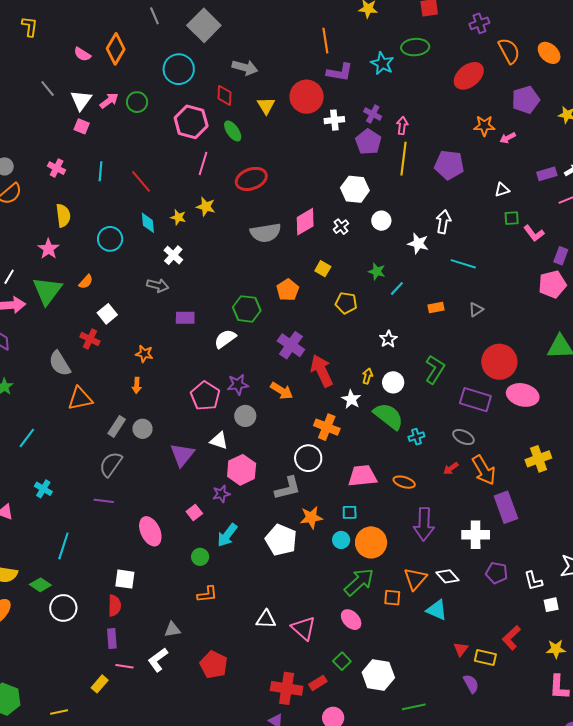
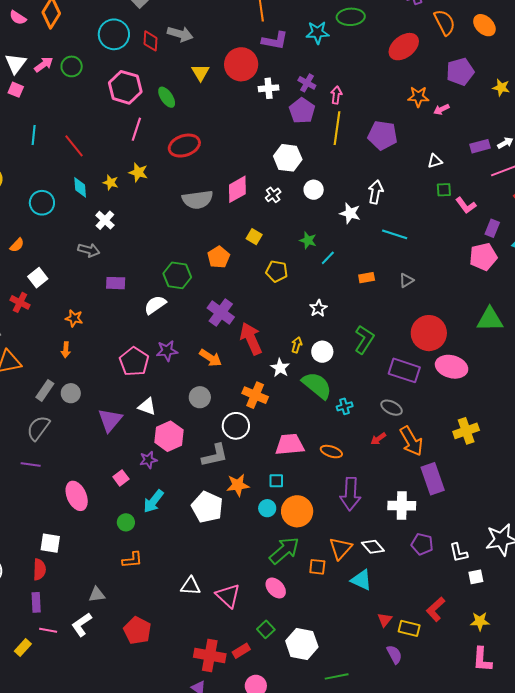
cyan star: (382, 63) -> (318, 33), turned -30
red diamond: (224, 95) -> (151, 41), moved
gray circle: (245, 416) -> (200, 397), moved

